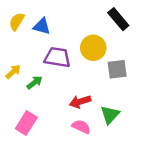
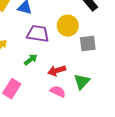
green arrow: (35, 82) -> (31, 60), moved

